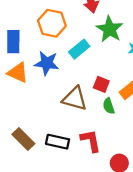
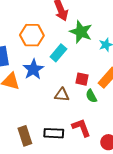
blue star: (47, 63) -> (33, 69), turned -30
brown triangle: (75, 99) -> (62, 95), size x0.7
brown rectangle: (23, 139) -> (25, 136), turned 36

